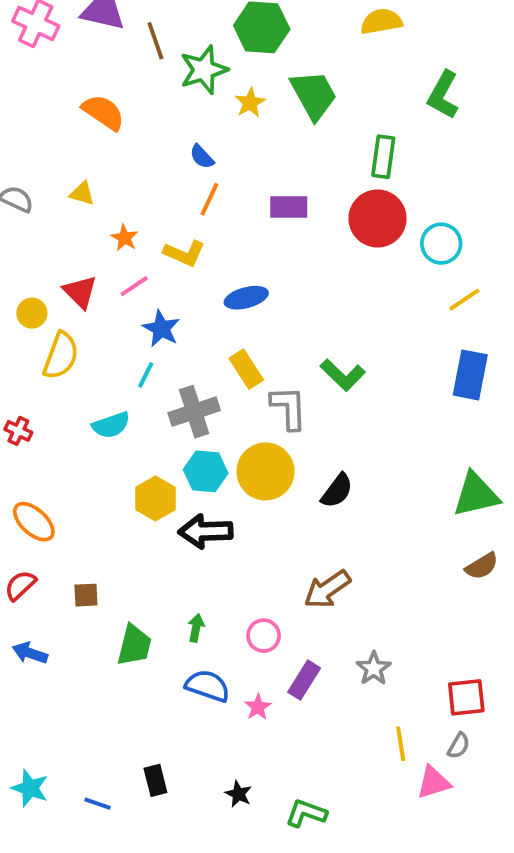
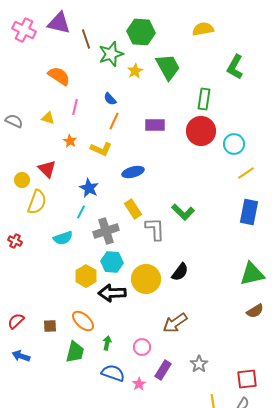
pink line: (134, 286) -> (75, 107), moved, turned -42
yellow circle: (266, 471) -> (146, 279), moved
orange ellipse: (34, 522) -> (83, 321), moved

